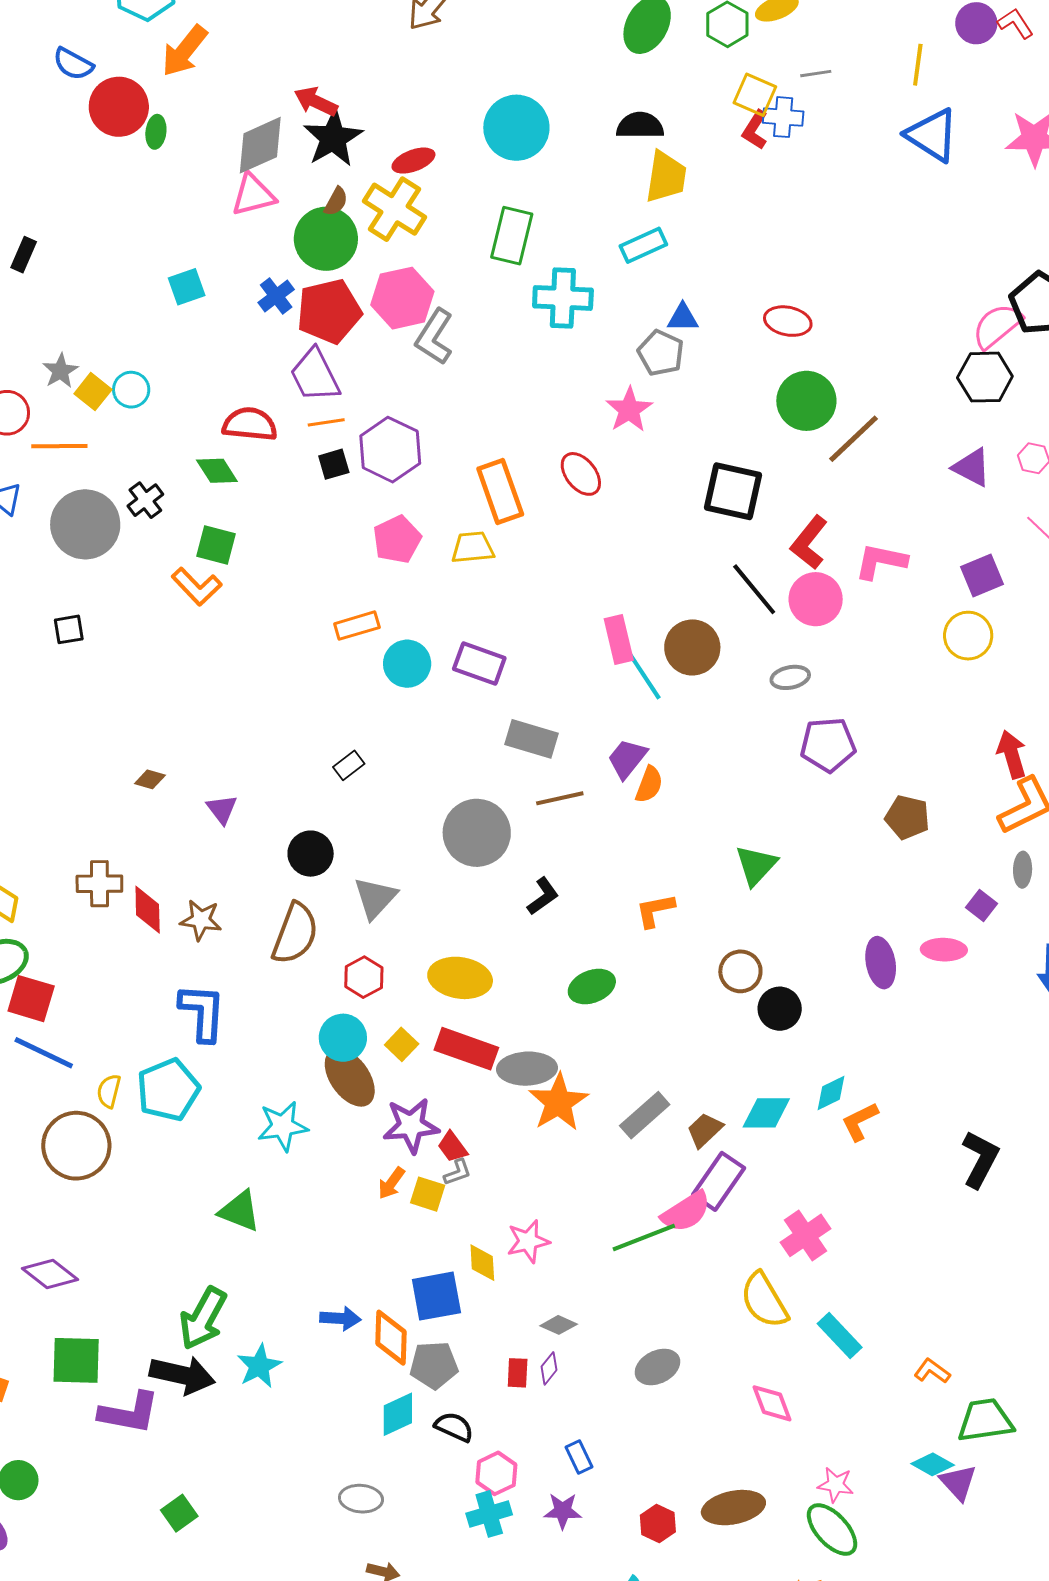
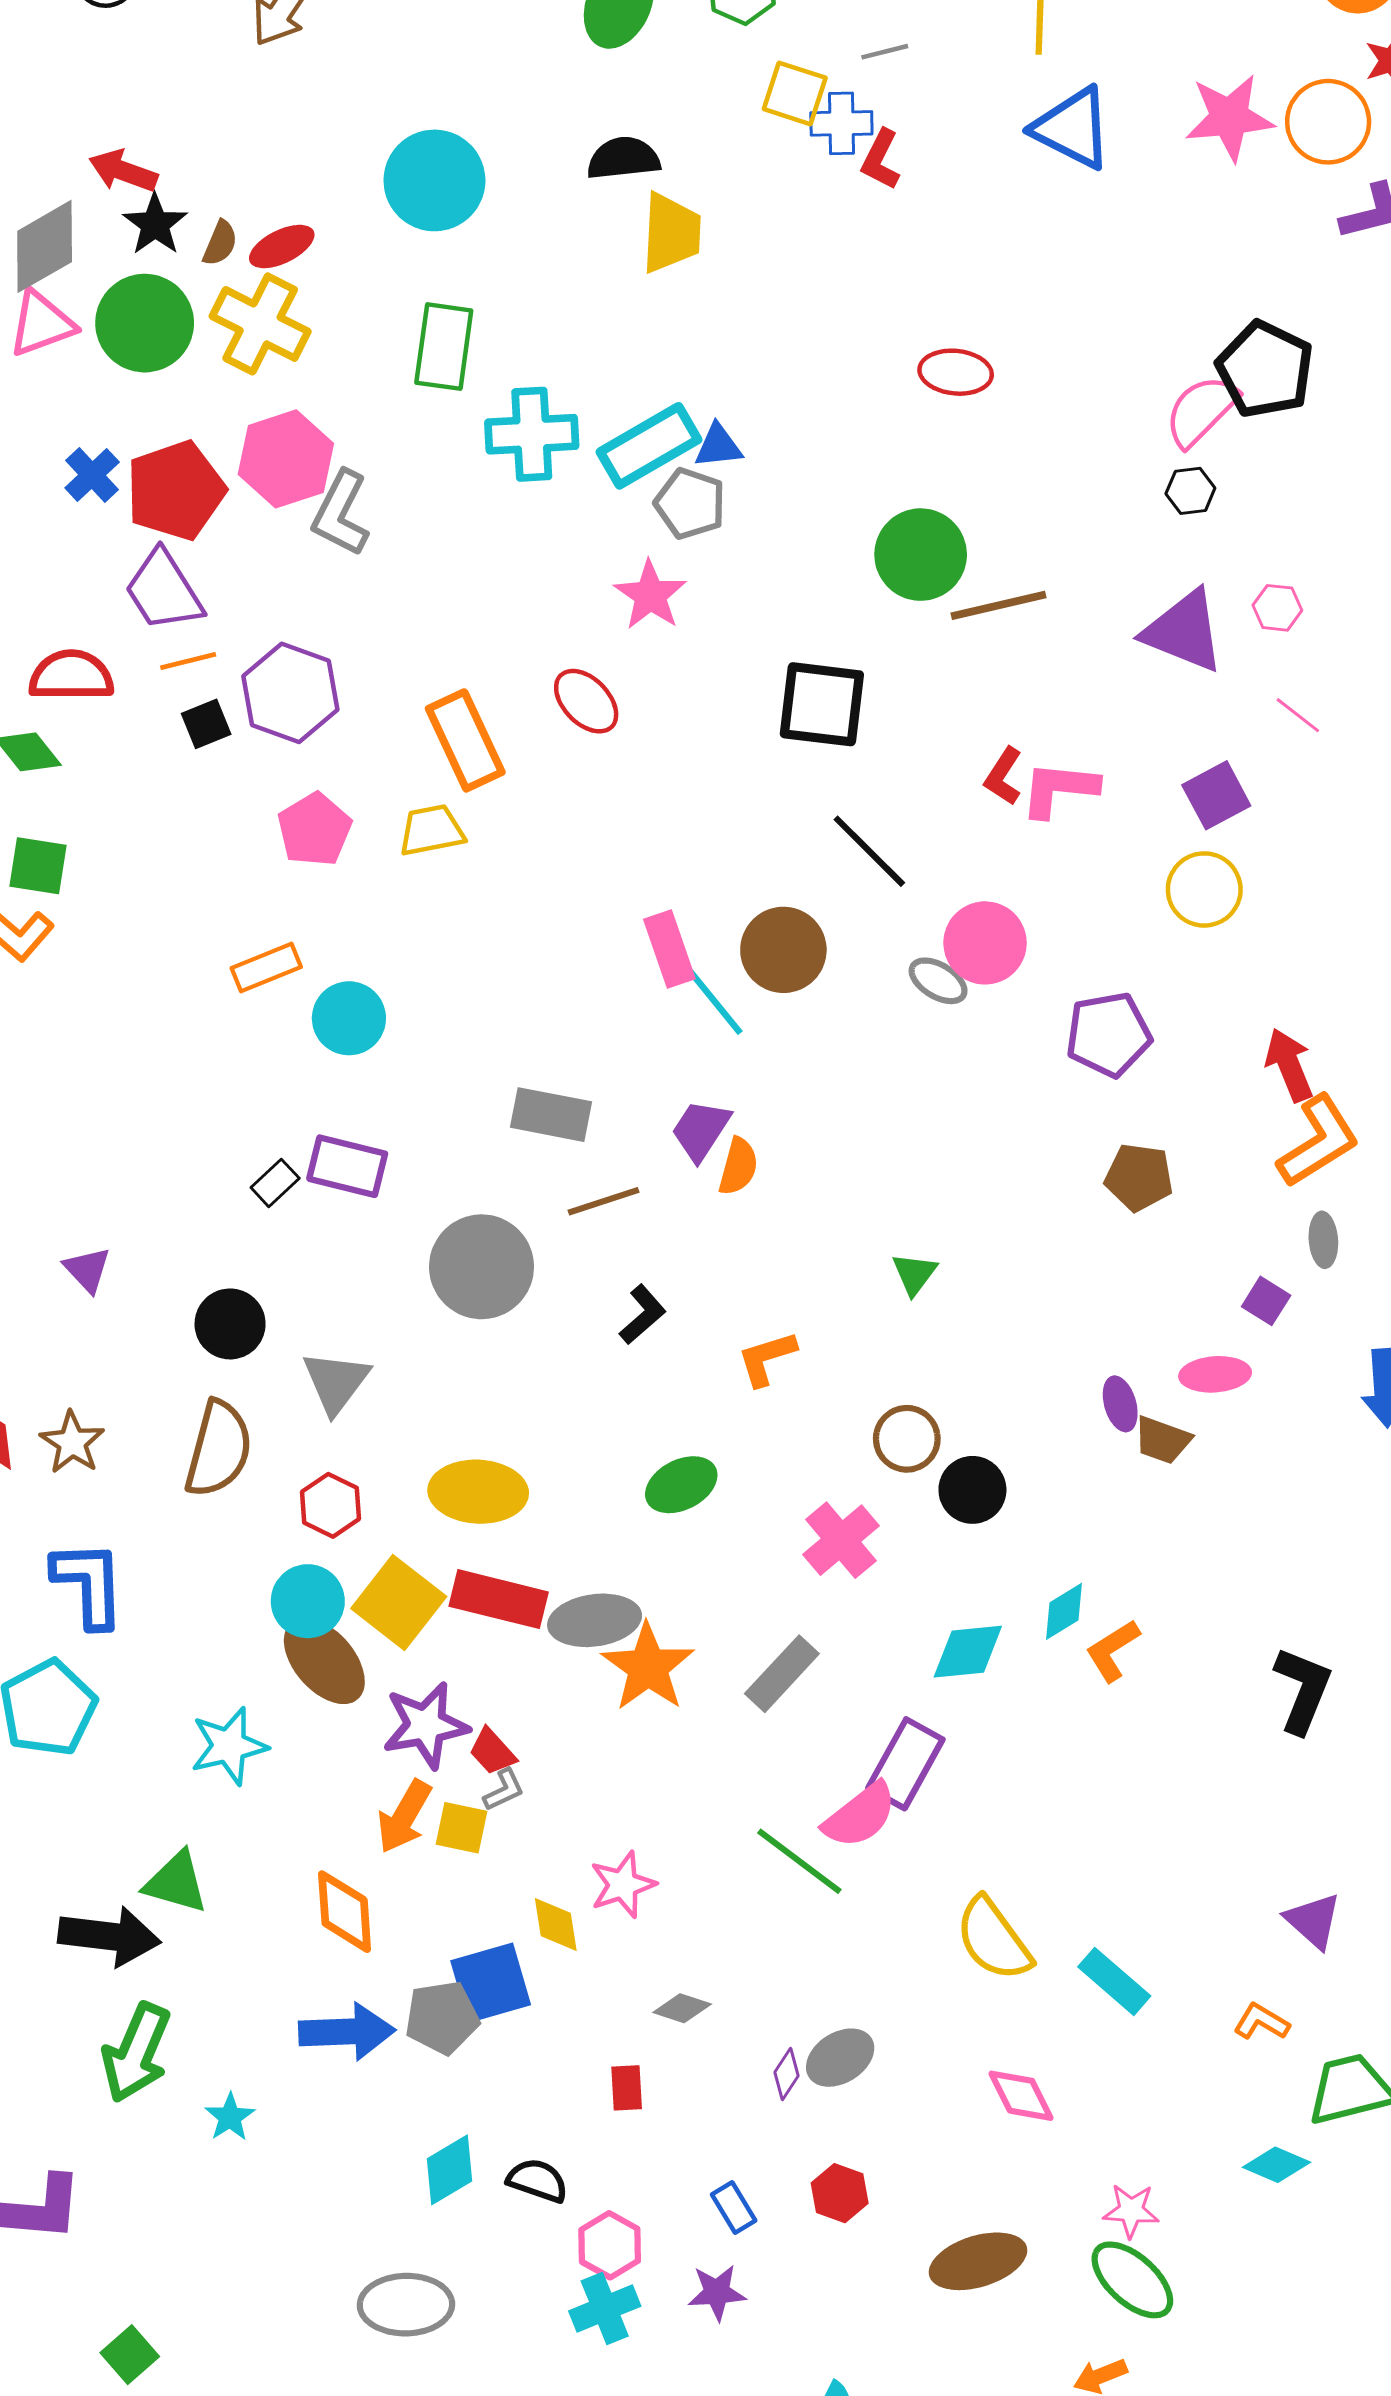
red L-shape: (755, 130) -> (881, 160), moved
black star: (333, 138) -> (155, 224), size x0.7
brown semicircle: (336, 201) -> (220, 243), moved
green circle: (326, 239) -> (145, 323), moved
cyan rectangle: (643, 245) -> (649, 446), moved, size x1.4
red ellipse: (788, 321) -> (956, 372), moved
black hexagon: (985, 377) -> (1190, 491), size x0.6
brown line: (854, 439) -> (999, 605), turned 36
purple triangle: (972, 467) -> (1184, 631), size x1.4
red L-shape: (809, 543) -> (1003, 776), moved, size x0.7
pink circle: (816, 599) -> (985, 943), moved
purple rectangle: (479, 663) -> (347, 1166), moved
gray ellipse: (790, 677) -> (938, 981), turned 48
purple pentagon: (828, 745) -> (1108, 1035), moved
green triangle: (756, 865) -> (914, 1274), size x0.7
black L-shape: (543, 896) -> (643, 1314), moved
brown star: (201, 920) -> (72, 1442), turned 30
purple ellipse: (881, 963) -> (1120, 1404), size x0.7
yellow square: (402, 1044) -> (399, 1603), size x1.8
brown trapezoid: (705, 1130) -> (1162, 1440), moved, turned -111
orange arrow: (391, 1183) -> (404, 1816), size x1.4
pink cross: (806, 1235) -> (841, 1540), moved
green line: (644, 1237) -> (799, 1861), turned 64
blue arrow: (340, 1318) -> (347, 2032), size x1.5
orange diamond: (391, 1338) -> (345, 1912), moved
gray pentagon: (434, 1365) -> (442, 2018), moved
cyan star: (259, 1366) -> (230, 2117), size x0.7
purple diamond: (549, 1368) -> (787, 2074), moved
black arrow: (182, 1375) -> (109, 1936), moved
purple triangle: (958, 1482) -> (1313, 1921), moved
gray ellipse: (361, 1499) -> (406, 2305), size x1.4
red hexagon: (658, 1524) -> (840, 2193), moved

